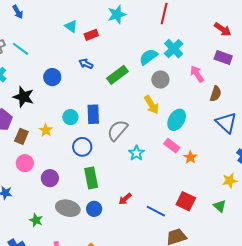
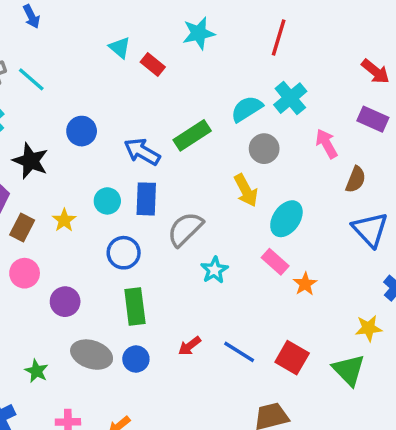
red rectangle: (91, 35) -> (153, 65), turned 56
blue arrow: (86, 64) -> (142, 152), moved, size x1.5
green triangle: (220, 206) -> (349, 370), size x1.5
blue line: (156, 211) -> (239, 352), moved

